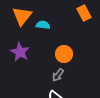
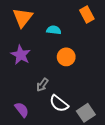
cyan semicircle: (43, 25) -> (54, 30), moved
gray arrow: (58, 75) -> (42, 85), moved

